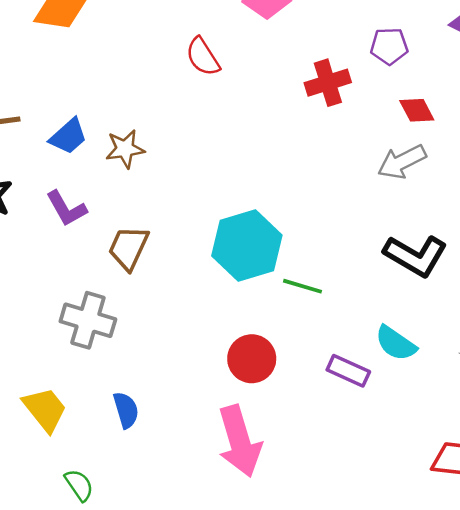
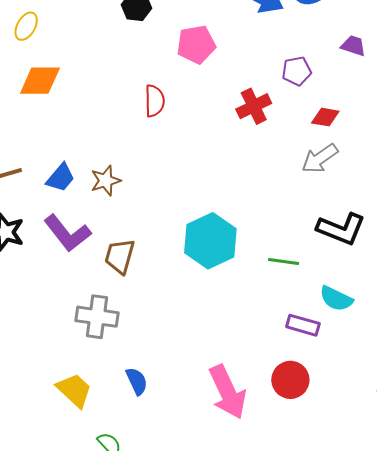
red semicircle: (203, 57) -> (155, 101), turned -140
red diamond: (417, 110) -> (325, 117), turned -44
purple L-shape: (66, 208) -> (67, 233), size x1.4
green line: (303, 286) -> (284, 261), moved
red circle: (252, 359) -> (290, 380), moved

